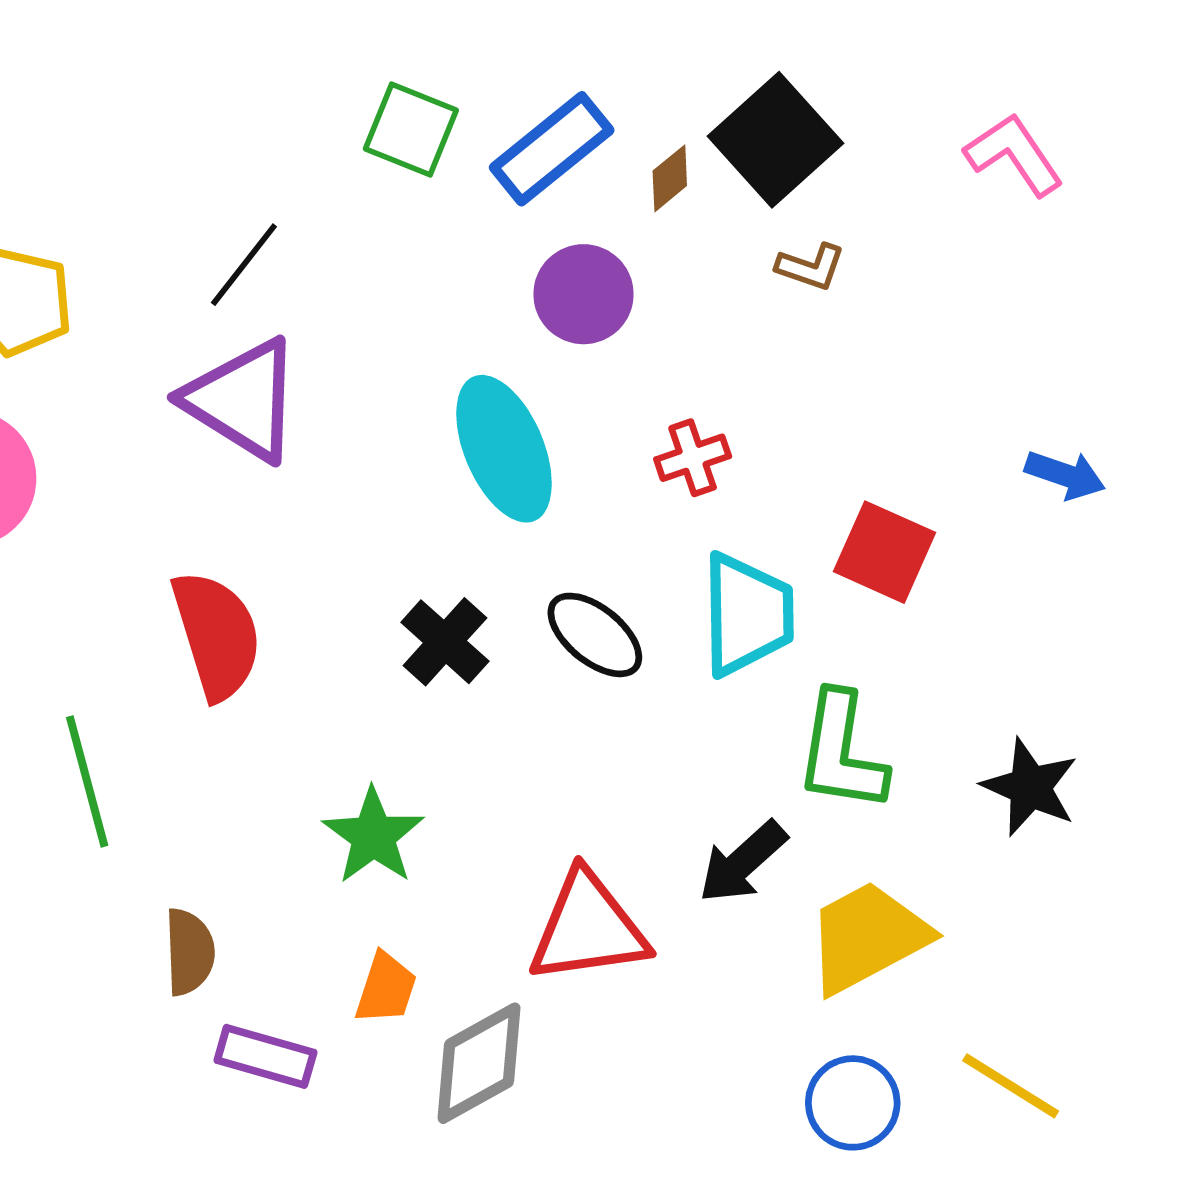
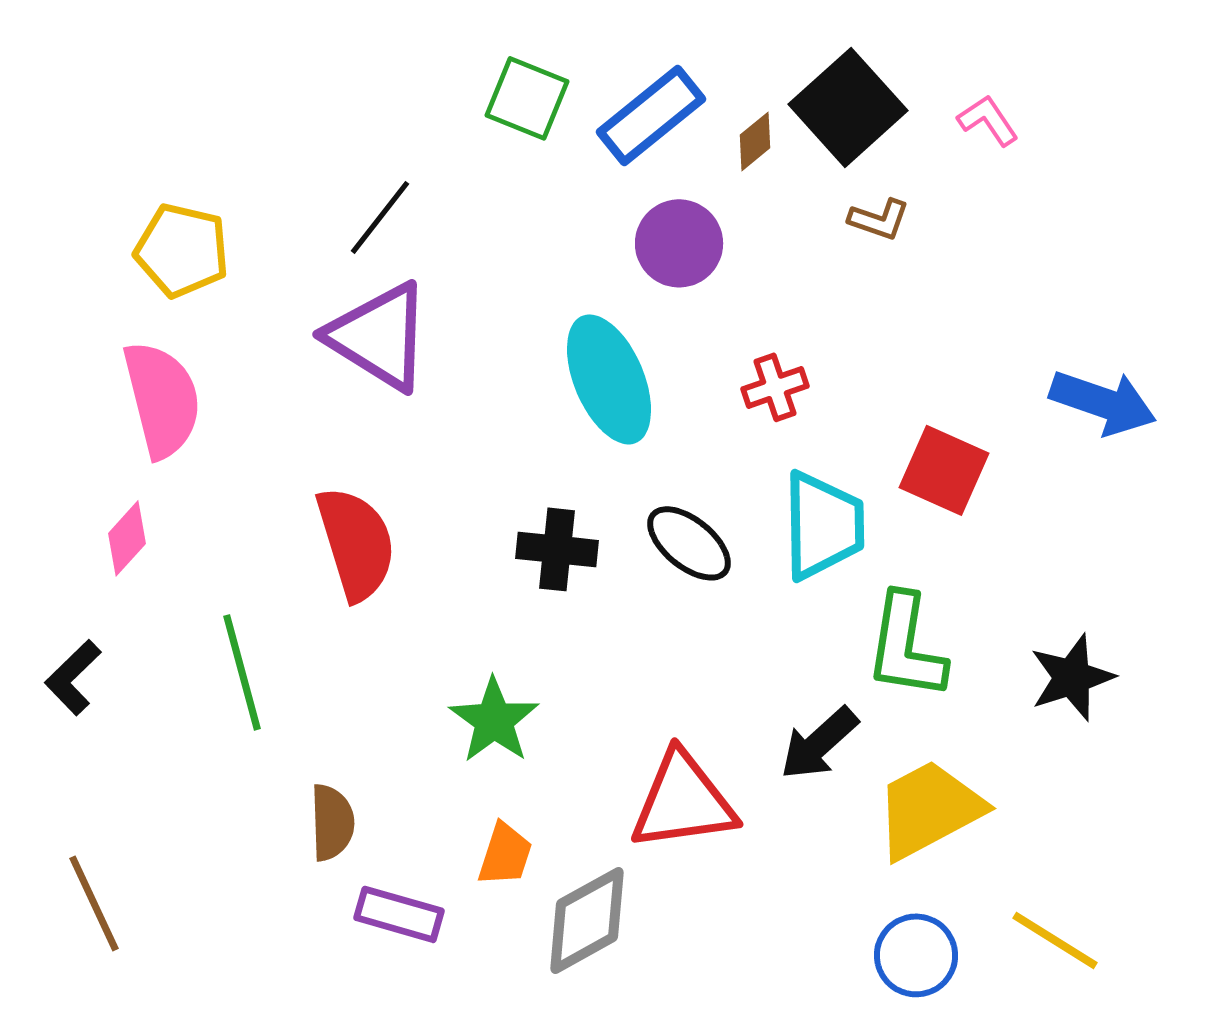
pink L-shape: (1014, 154) -> (988, 120), moved, size x0.7
blue arrow: (1065, 475) -> (1103, 402), size x1.5
black cross: (445, 642) -> (557, 549), turned -36
black star: (1030, 787) -> (1072, 677), turned 30

